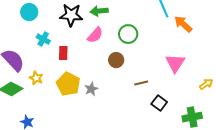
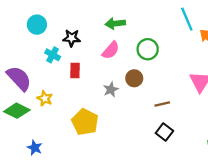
black star: (71, 15) -> (72, 38), moved, size x0.7
yellow pentagon: (68, 84) -> (85, 122), moved
gray star: (91, 89) -> (111, 89), moved
black square: (159, 103) -> (164, 132), moved

